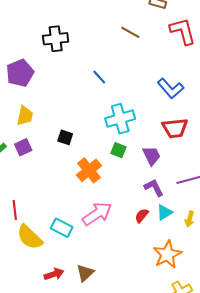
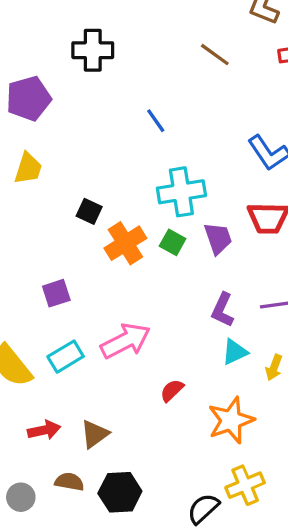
purple square: (23, 147) -> (56, 293), moved
purple trapezoid: (152, 156) -> (218, 238), moved
orange cross: (89, 170) -> (125, 243), moved
purple L-shape: (154, 188) -> (223, 310), turned -135
red semicircle: (142, 216) -> (172, 390), moved
cyan rectangle: (62, 228) -> (66, 357), turned -65

